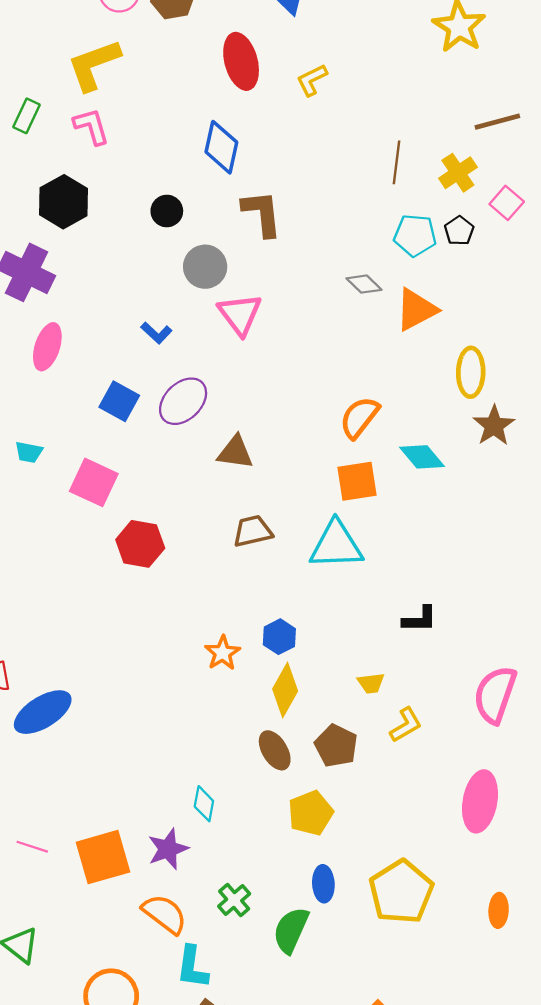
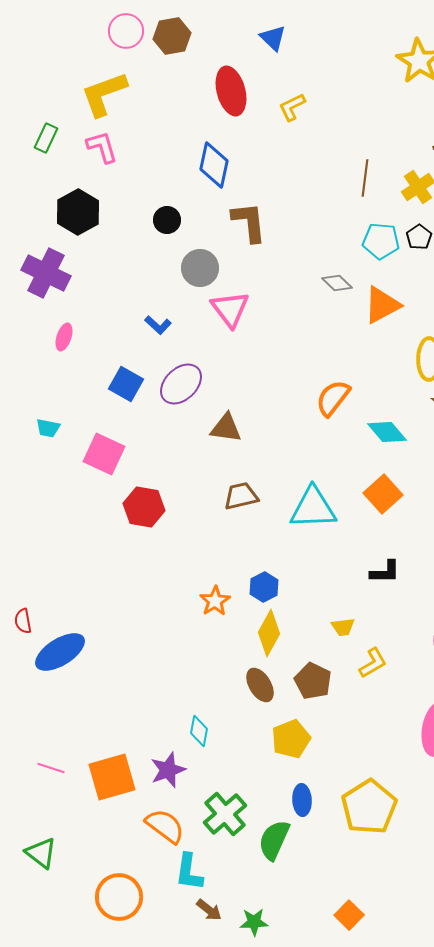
pink ellipse: (47, 347) -> (64, 337), size x0.7
orange square: (357, 481) -> (383, 494), moved, turned -33
green cross: (234, 900) -> (225, 814), size x1.5

